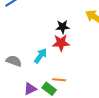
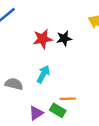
red star: (61, 43) -> (43, 39), moved

